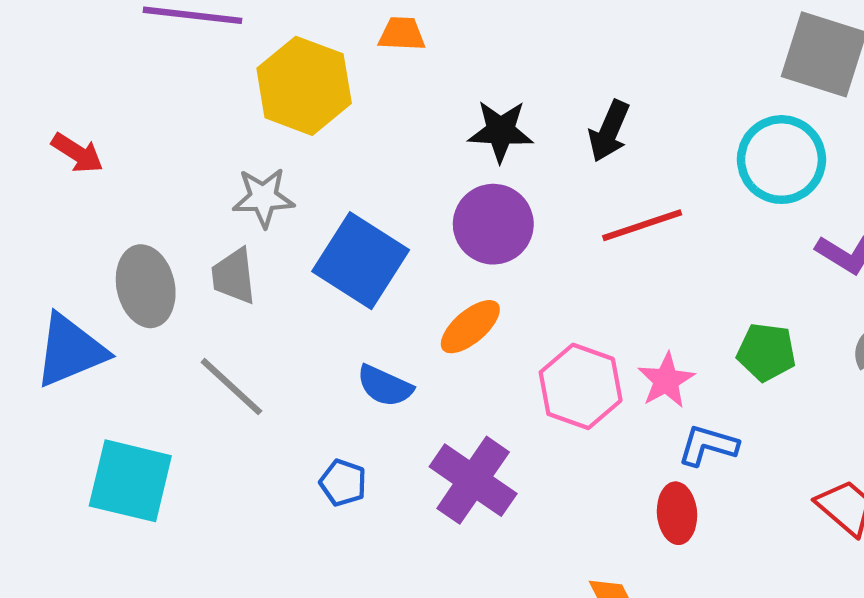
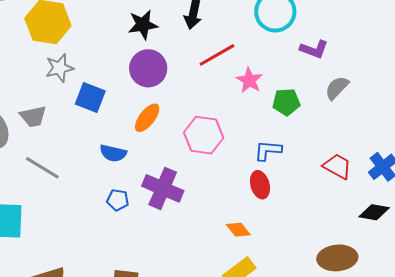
gray star: (263, 198) -> (59, 68), moved
blue square: (361, 261) -> (90, 97), size x0.7
gray trapezoid: (234, 276) -> (33, 116), turned -84
pink star: (666, 380) -> (249, 80), moved
blue pentagon: (343, 483) -> (118, 200), moved

